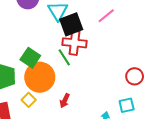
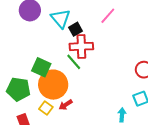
black square: (71, 24) -> (76, 29), size x0.6
red arrow: (65, 101) -> (66, 105), moved, turned 40

